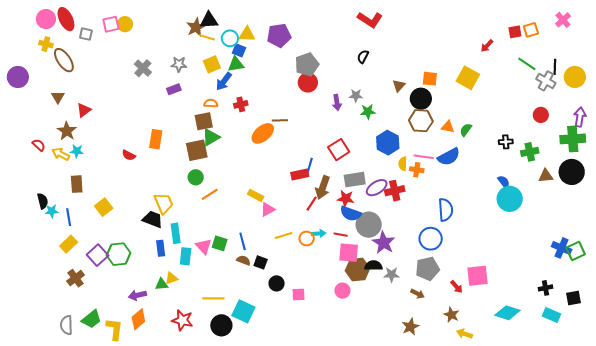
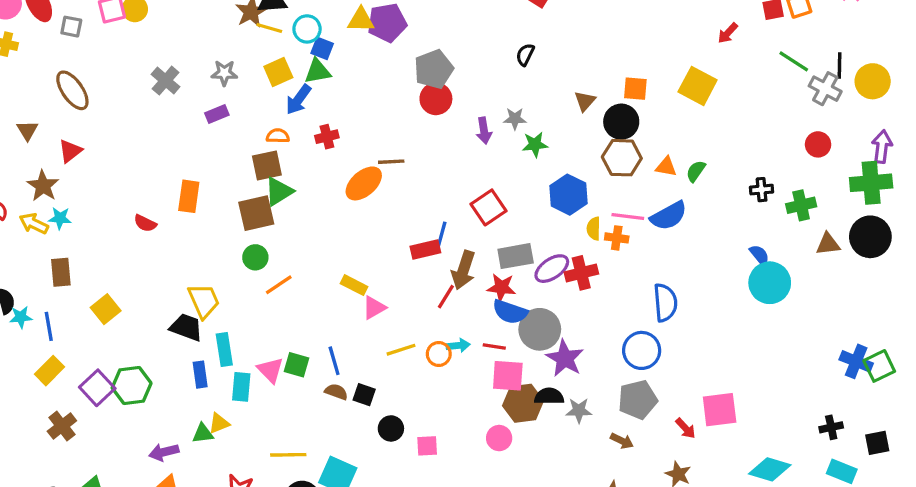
yellow triangle: (247, 34) -> (361, 20), moved
brown ellipse: (64, 60) -> (72, 90), moved

